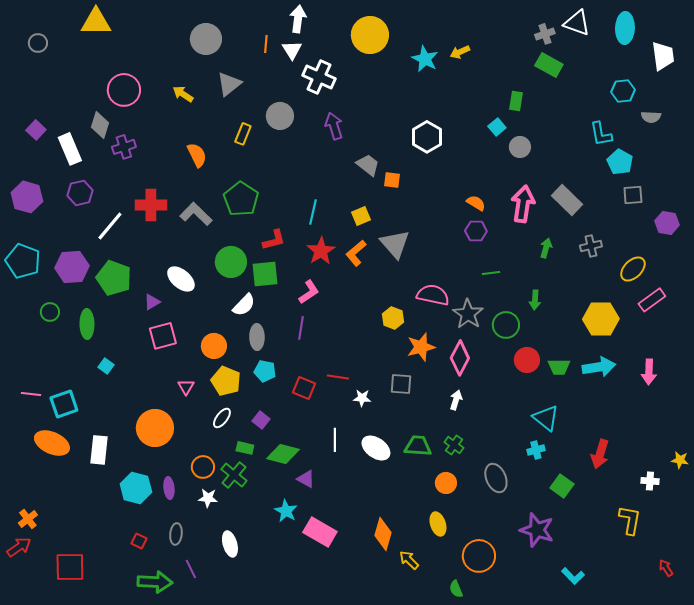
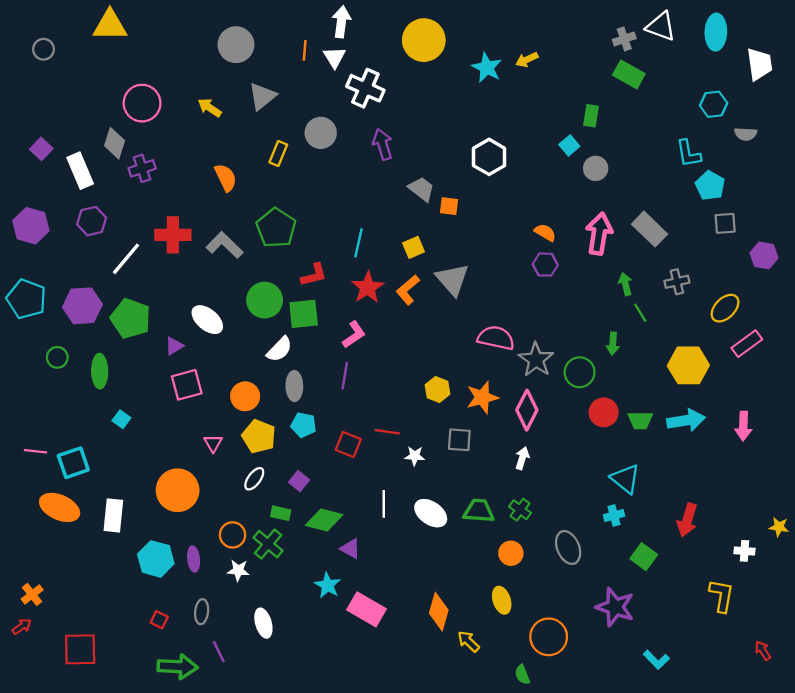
green arrow: (546, 248) -> (625, 284), turned -30
green line: (491, 273) -> (640, 313), moved, turned 66
yellow hexagon: (393, 318) -> (438, 389), moved
red arrow: (19, 547) -> (22, 627), size x0.7

